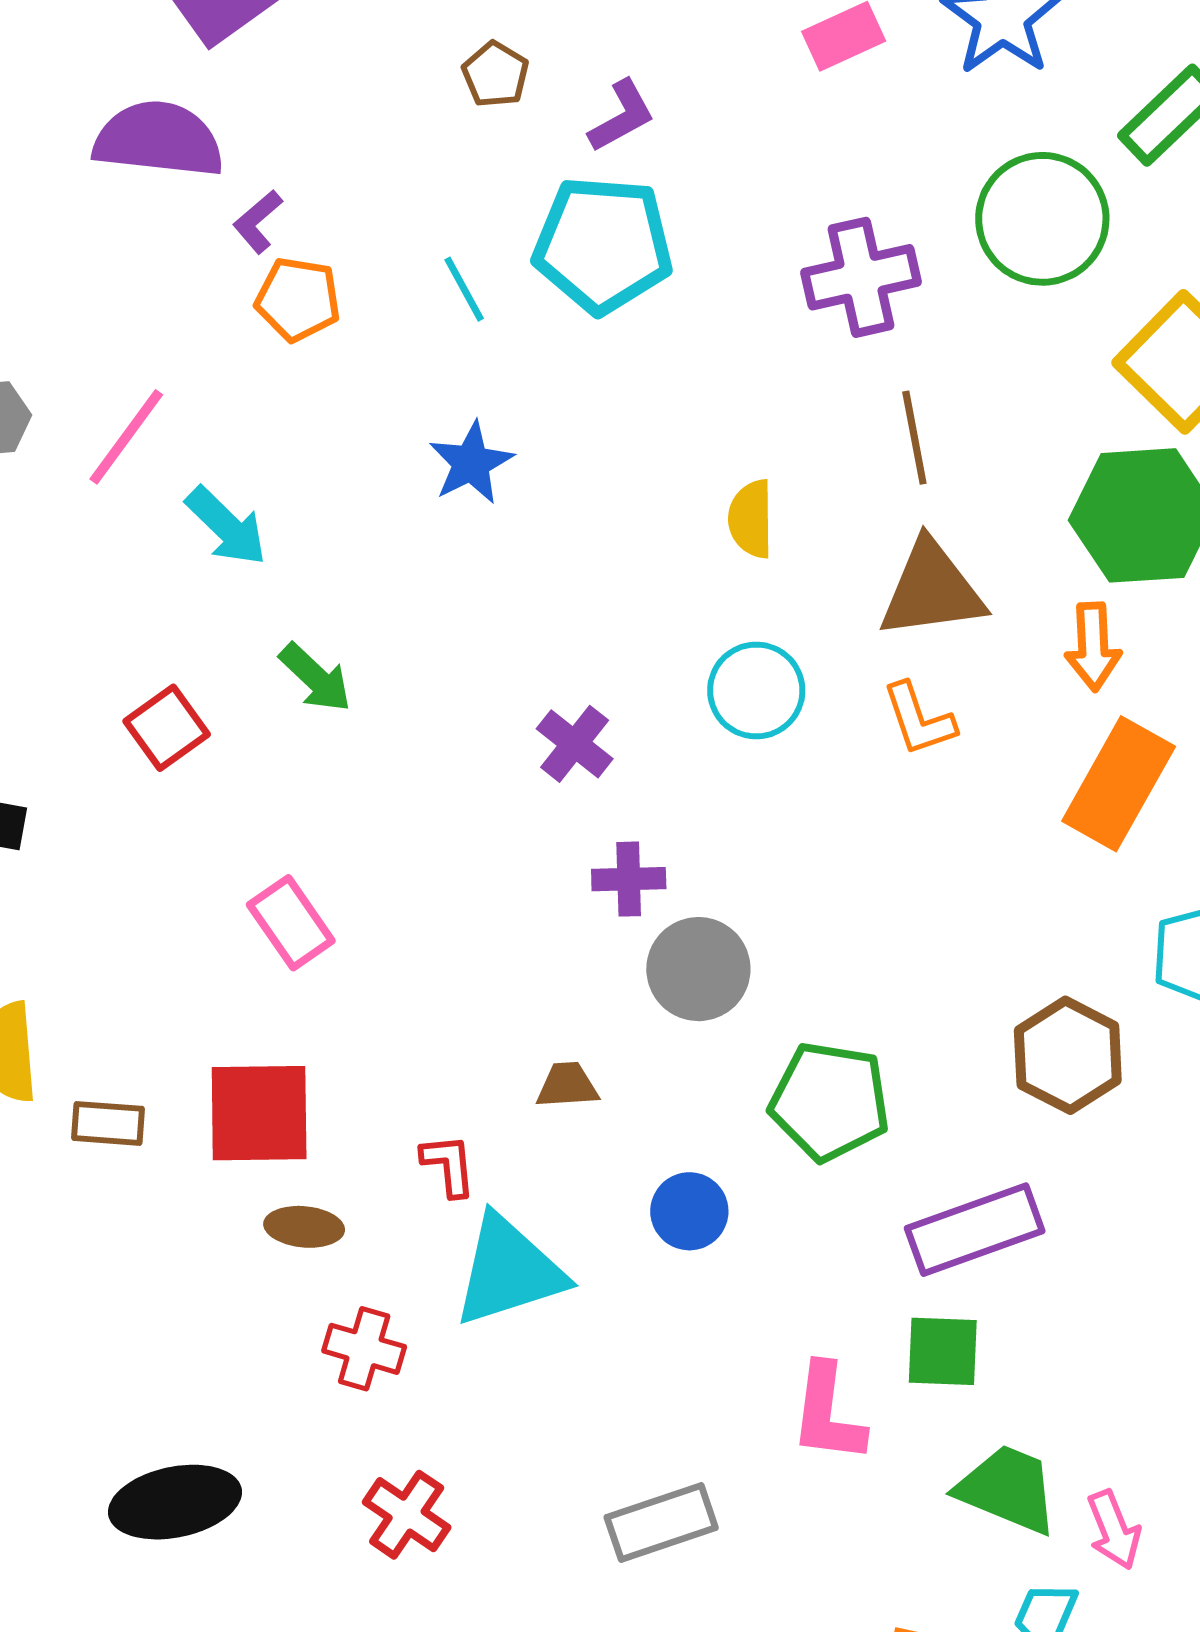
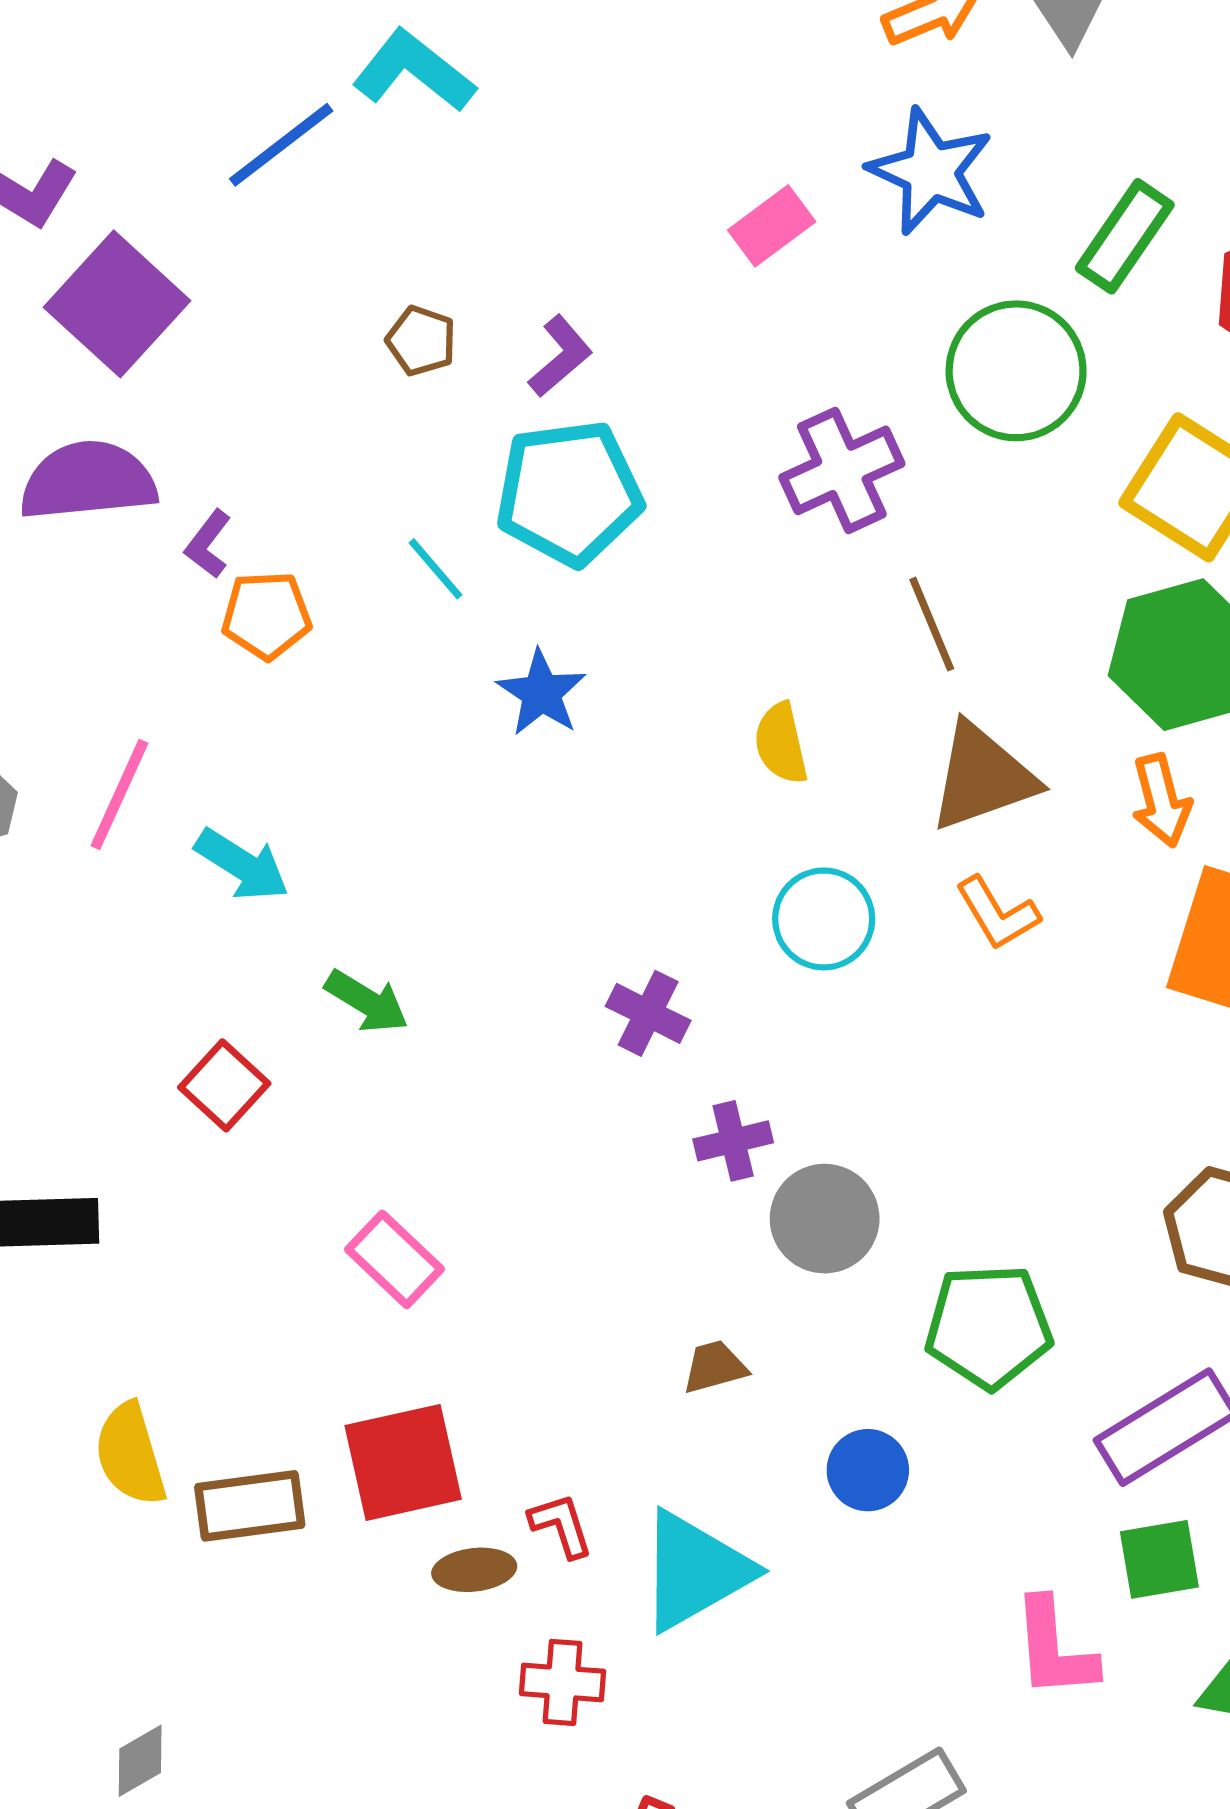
blue star: (471, 463) -> (541, 693), moved
brown rectangle: (108, 1123) -> (250, 1506), size x1.4
red L-shape: (449, 1165) -> (561, 1525), moved

